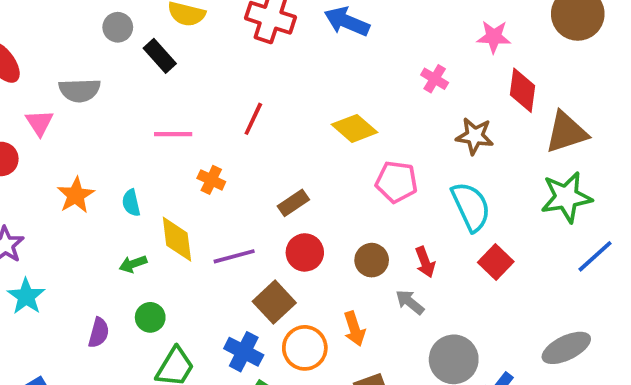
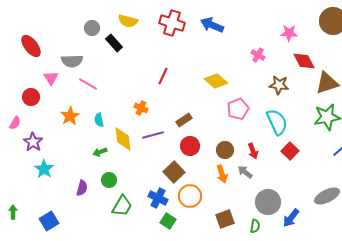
red diamond: (522, 90) -> (304, 61), turned -35
pink line: (173, 134) -> (88, 84), moved, turned 30
pink pentagon: (396, 182) -> (238, 109), turned -30
purple line: (234, 256) -> (153, 135), moved
orange arrow: (354, 329) -> (222, 174), moved

